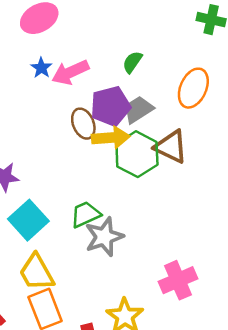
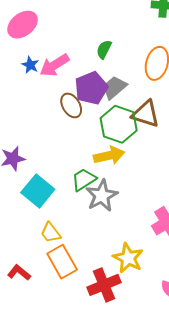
yellow arrow: (111, 138) -> (109, 155), moved
yellow trapezoid: (37, 272) -> (51, 233), size x0.7

